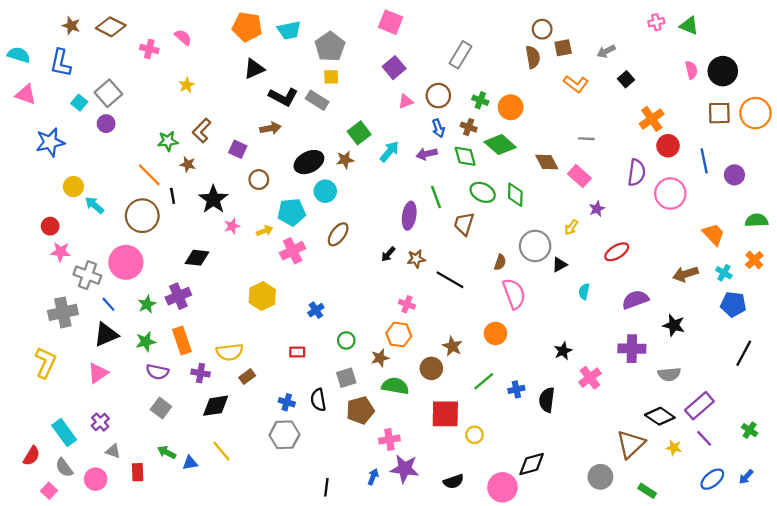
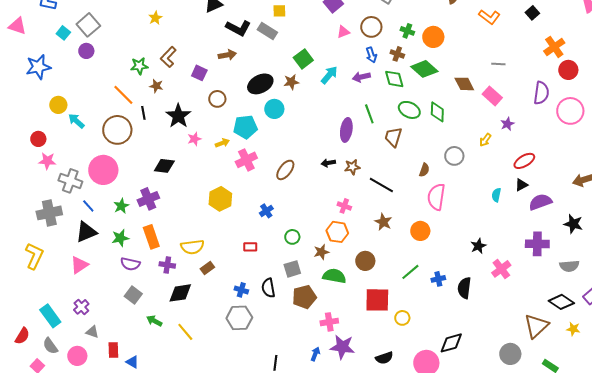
brown ellipse: (338, 234) -> (285, 170), moved
gray circle: (535, 246) -> (454, 156), size x0.7
black arrow: (388, 254) -> (328, 163), turned 40
black triangle: (560, 265) -> (521, 185), moved
pink semicircle: (514, 294) -> (436, 197), turned -152
brown star: (452, 346) -> (383, 222), moved
green arrow: (167, 452) -> (154, 321), moved
blue triangle: (190, 463) -> (132, 362), moved, turned 40

